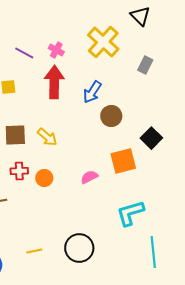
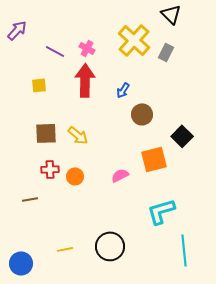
gray rectangle: (145, 65) -> (166, 52), moved
blue arrow: (92, 92) -> (123, 90), size x0.7

